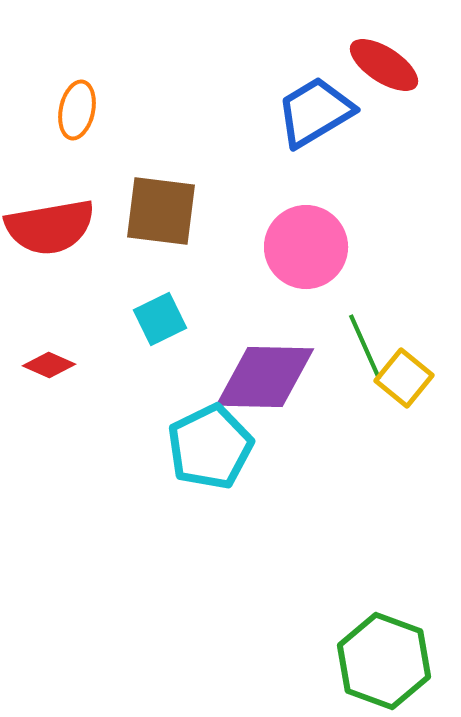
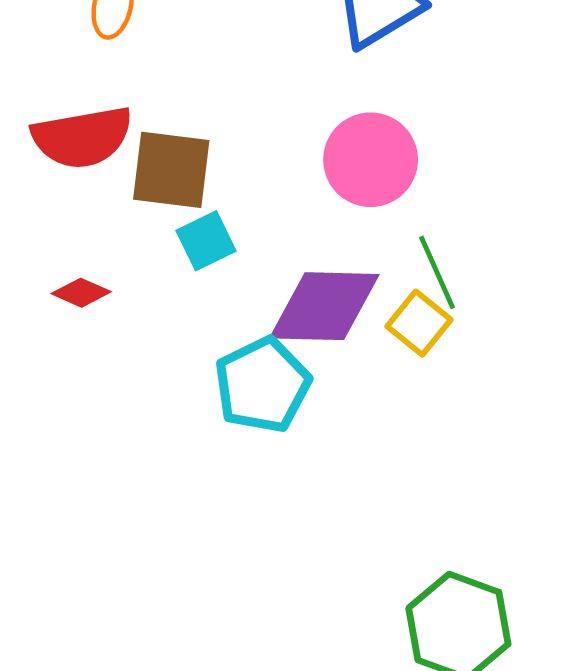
brown square: (161, 211) -> (171, 170), moved
yellow square: (404, 378) -> (419, 323), moved

